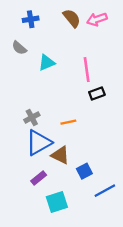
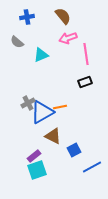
pink arrow: (97, 19) -> (68, 38), moved
pink line: (87, 70) -> (86, 54), moved
blue triangle: (39, 143) -> (42, 112), moved
cyan square: (57, 202) -> (37, 170), moved

